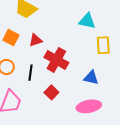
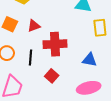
red cross: (56, 60) -> (55, 44), turned -30

